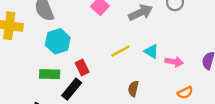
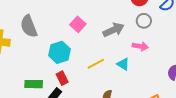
cyan hexagon: (58, 41) -> (60, 52), moved
pink arrow: (174, 62) -> (140, 46), moved

